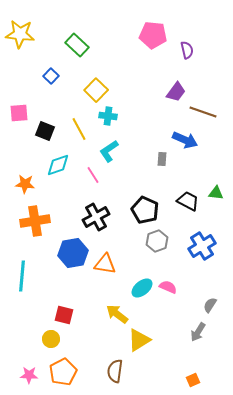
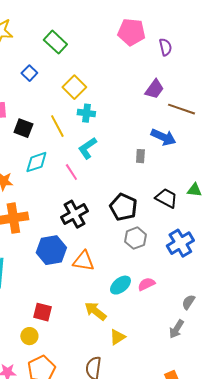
pink semicircle: (168, 287) -> (146, 284), turned -48
yellow triangle: (139, 340) -> (117, 337), size x0.7

